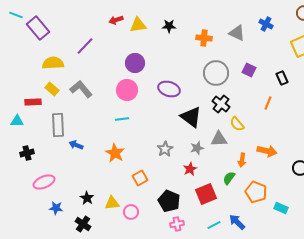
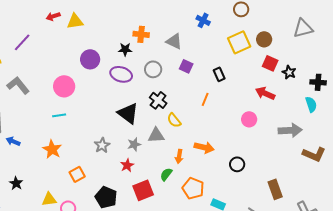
black star: (169, 26) -> (125, 49), moved
gray triangle: (237, 33) -> (174, 41), moved
purple circle: (135, 63) -> (90, 59), moved
gray circle: (216, 73) -> (153, 69), size x0.7
purple ellipse: (169, 89) -> (121, 74), moved
black star: (87, 198) -> (16, 183), moved

